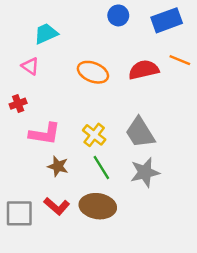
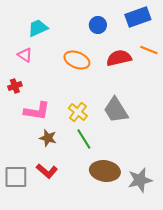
blue circle: (118, 15) -> (98, 25), moved
gray star: (145, 172) -> (140, 180), moved
brown ellipse: (98, 206) -> (105, 171), moved

